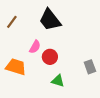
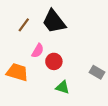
brown line: (12, 22) -> (24, 25), moved
gray rectangle: (90, 67) -> (97, 72), turned -40

